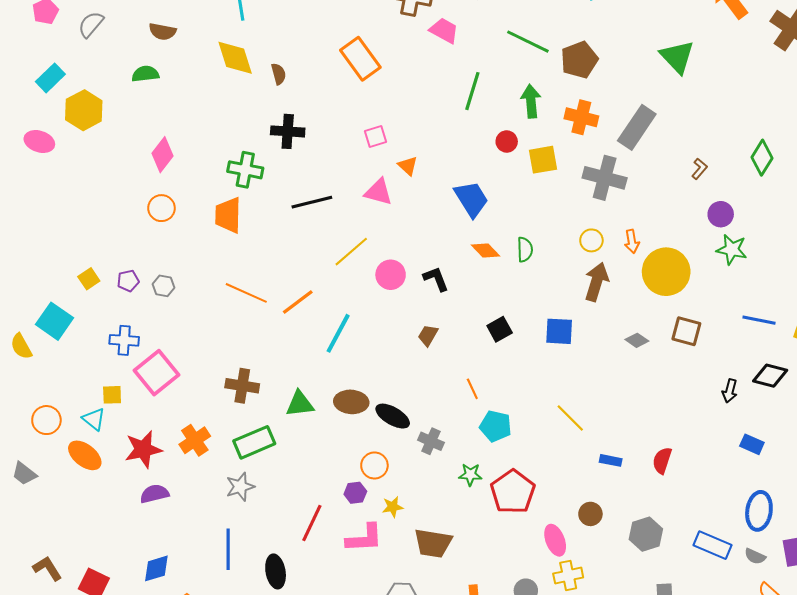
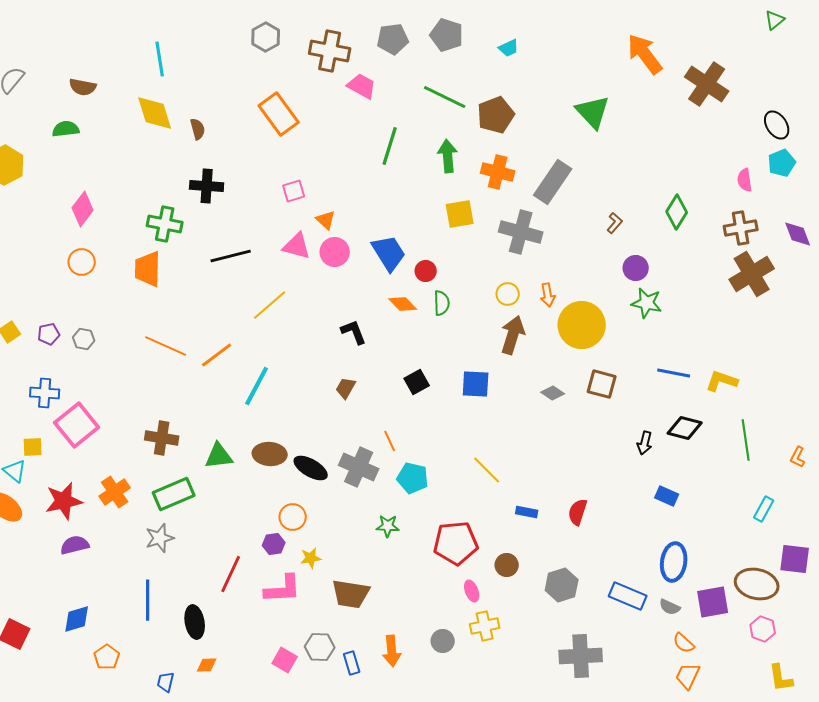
red circle: (507, 142) -> (426, 271), moved
pink circle: (391, 275) -> (335, 252), moved
gray cross: (431, 441) -> (359, 467), moved, size x1.5
red pentagon: (513, 492) -> (456, 543), moved, turned 30
pink ellipse: (555, 540) -> (472, 591), size x0.7

